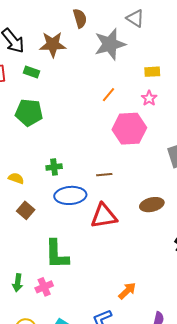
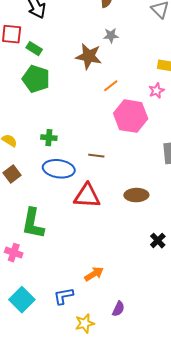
brown star: (53, 44) -> (89, 56), moved
gray star: (110, 44) -> (111, 36), moved, size x0.5
green rectangle: (32, 72) -> (34, 49), moved
orange line: (108, 95) -> (111, 86), moved
pink cross: (44, 287) -> (14, 253), turned 30

